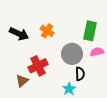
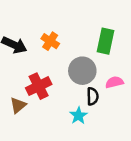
pink semicircle: (97, 52) -> (114, 82), moved

